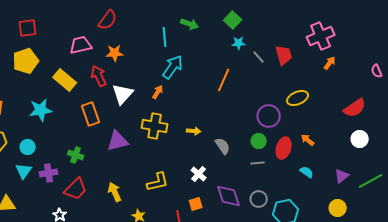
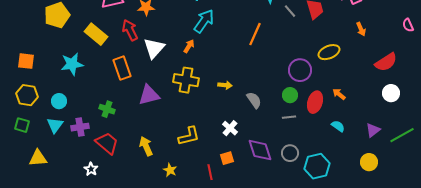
orange arrow: (330, 63) -> (361, 29), moved, turned 120
red trapezoid: (76, 189) -> (107, 143), turned -95

